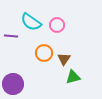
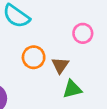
pink circle: (57, 25) -> (83, 33), moved

